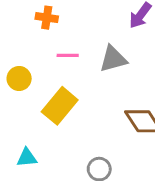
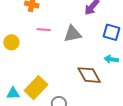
yellow rectangle: (60, 106) -> (36, 88), moved

